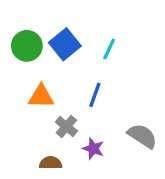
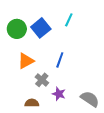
cyan line: (109, 49) -> (69, 20), moved
orange triangle: (41, 96) -> (26, 61), turned -30
gray semicircle: (142, 136) -> (90, 99), moved

